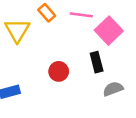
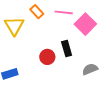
black rectangle: (97, 62) -> (67, 48), moved

